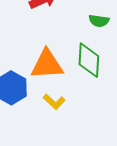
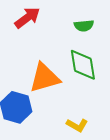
yellow L-shape: (54, 102) -> (77, 125), moved

